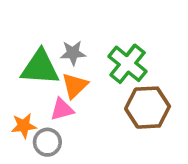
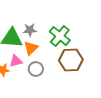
pink triangle: (62, 109) -> (16, 61), moved
gray circle: (47, 142) -> (36, 69), moved

